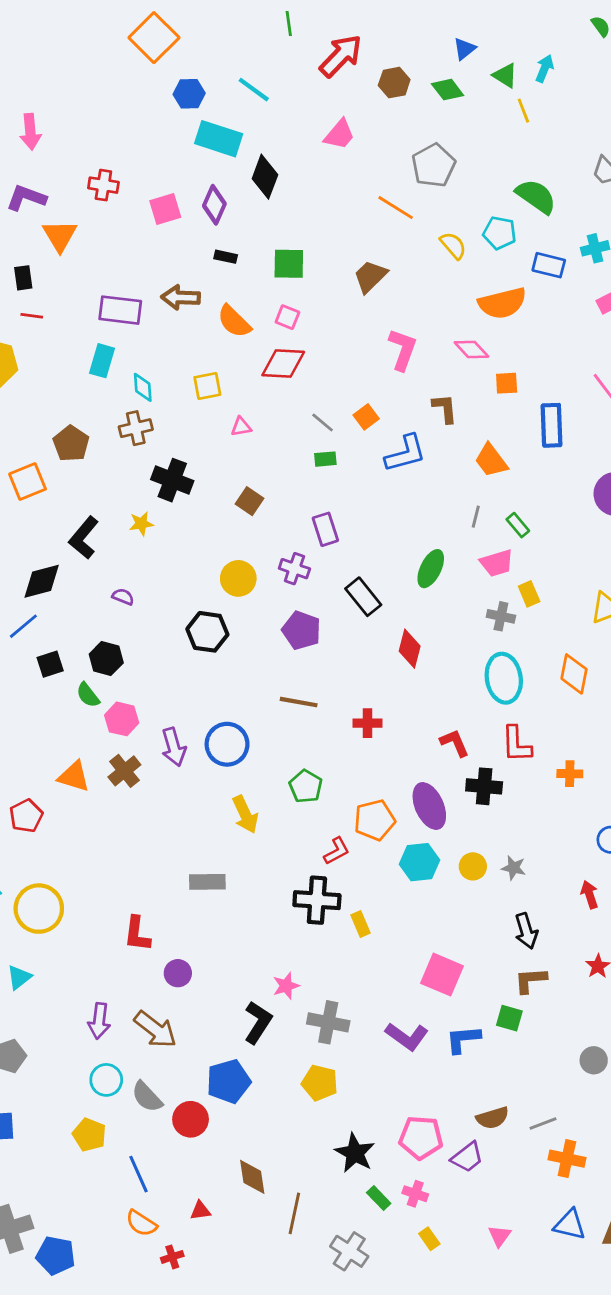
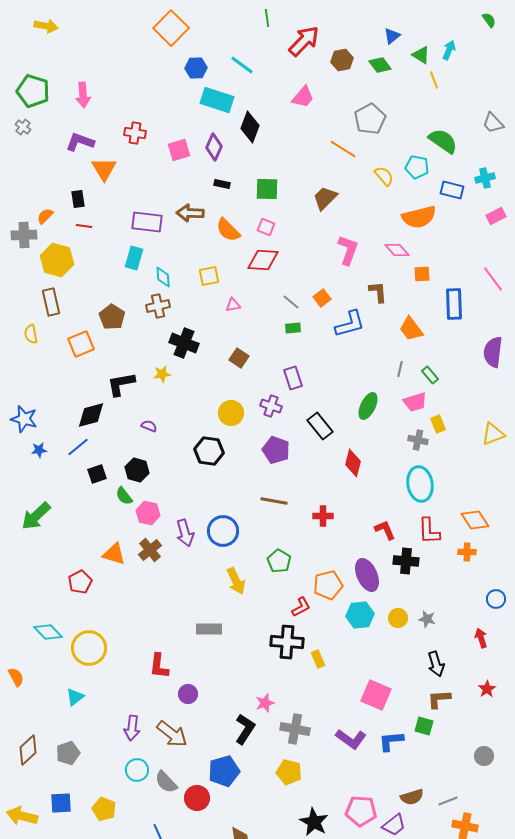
black L-shape: (84, 538) -> (121, 384), turned 40
orange diamond: (574, 674) -> (475, 520), moved, turned -44
yellow pentagon: (89, 1135) -> (104, 809), moved

